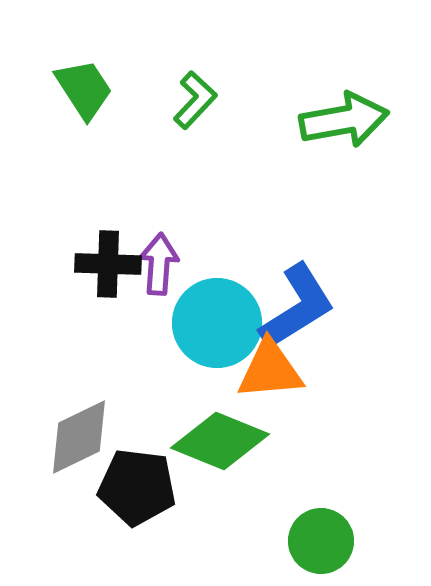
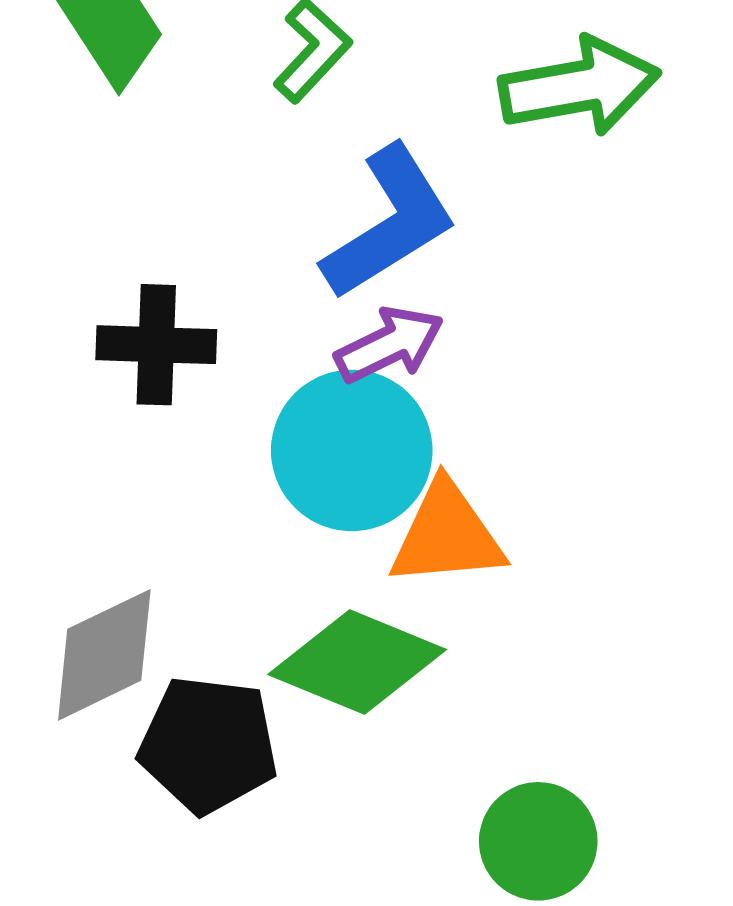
purple arrow: (159, 264) -> (389, 345), moved, turned 60
blue L-shape: (297, 307) -> (389, 223), moved

